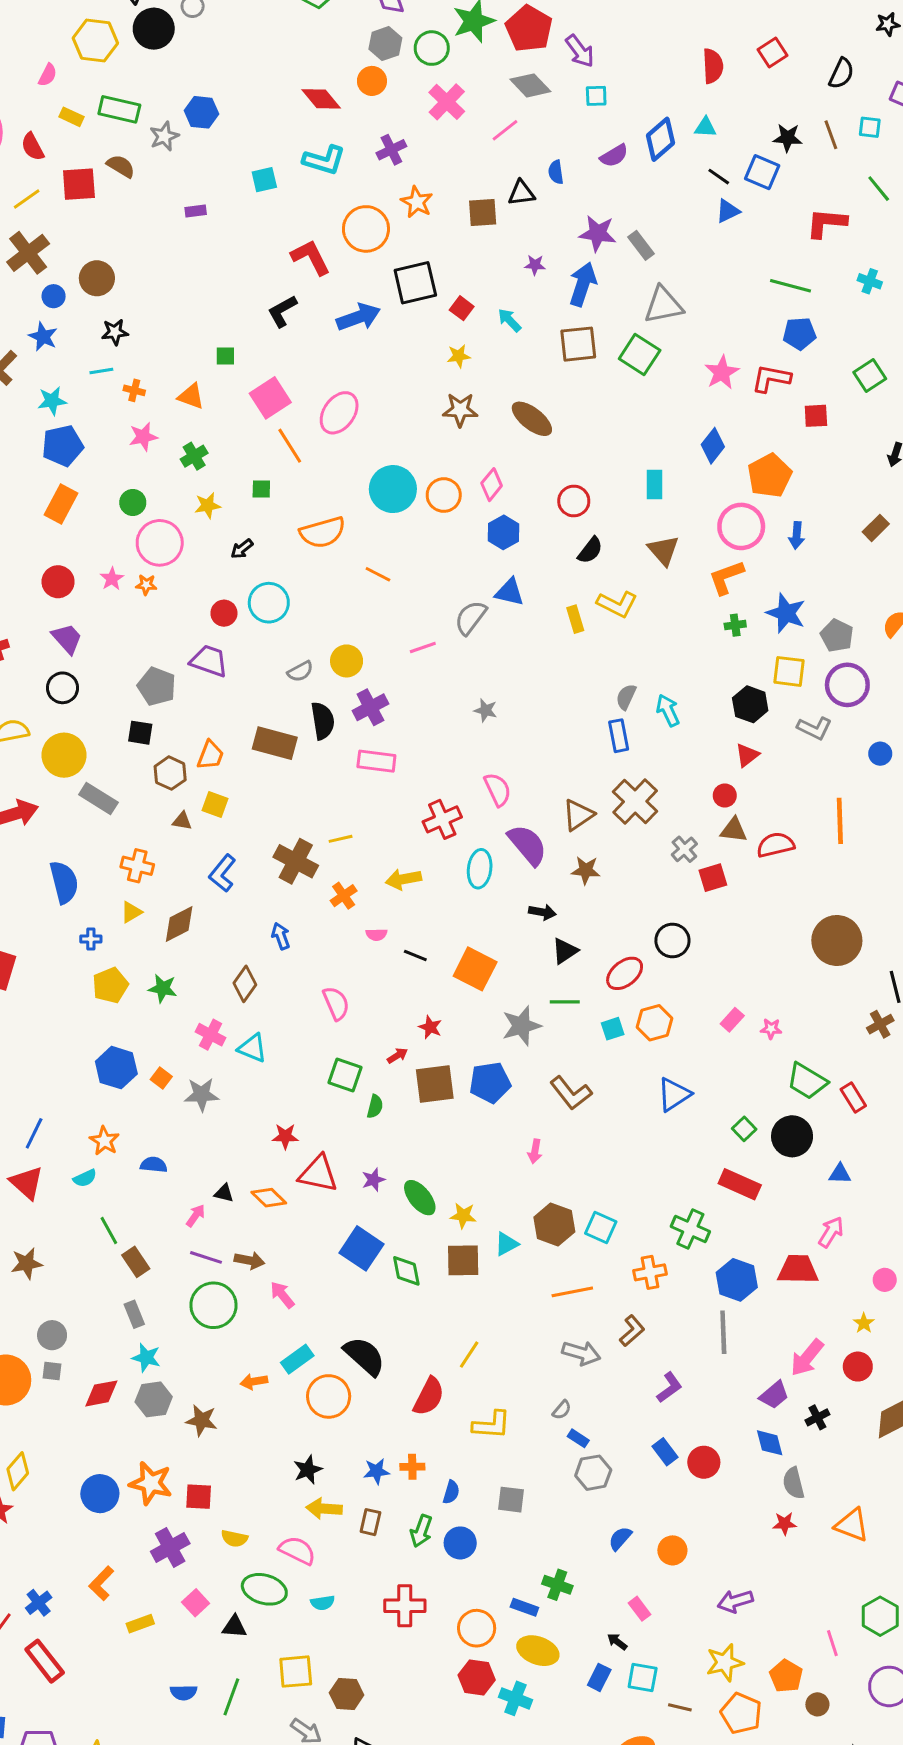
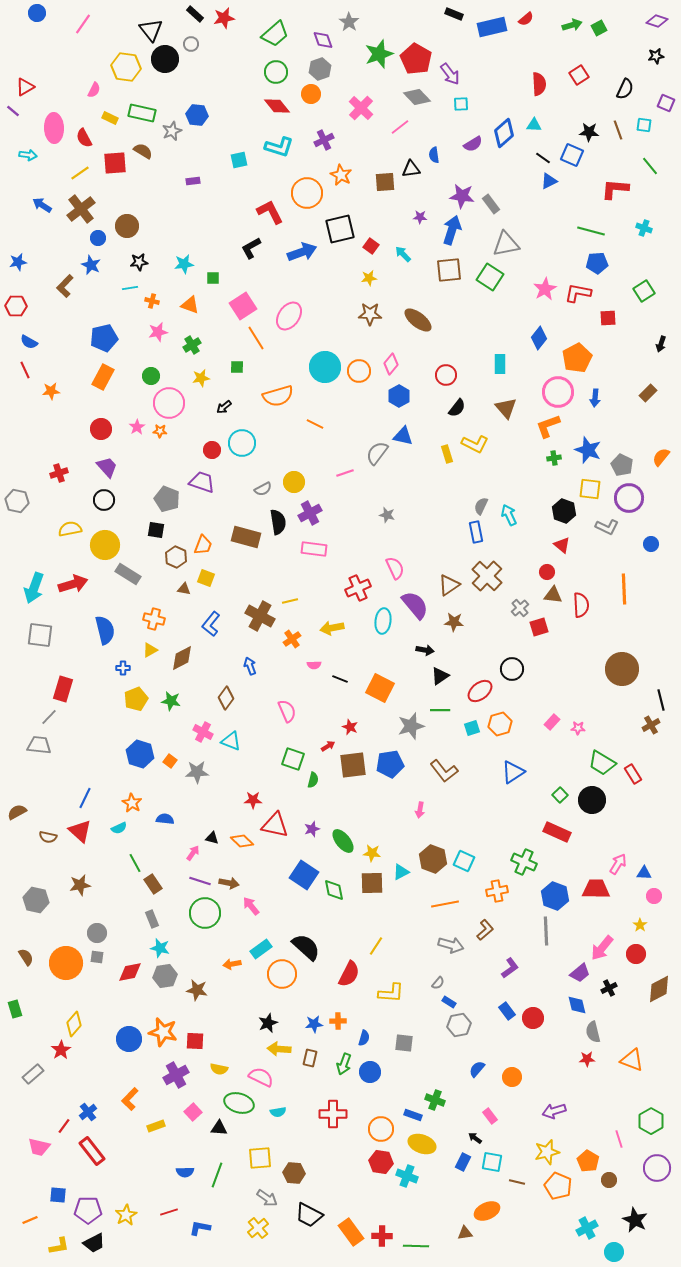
green circle: (432, 48) -> (276, 72), moved
cyan star: (52, 401) -> (184, 264), moved
red triangle: (747, 755) -> (562, 545), turned -42
red semicircle: (776, 845) -> (581, 605), turned 100
blue triangle: (840, 1174) -> (644, 873), moved

